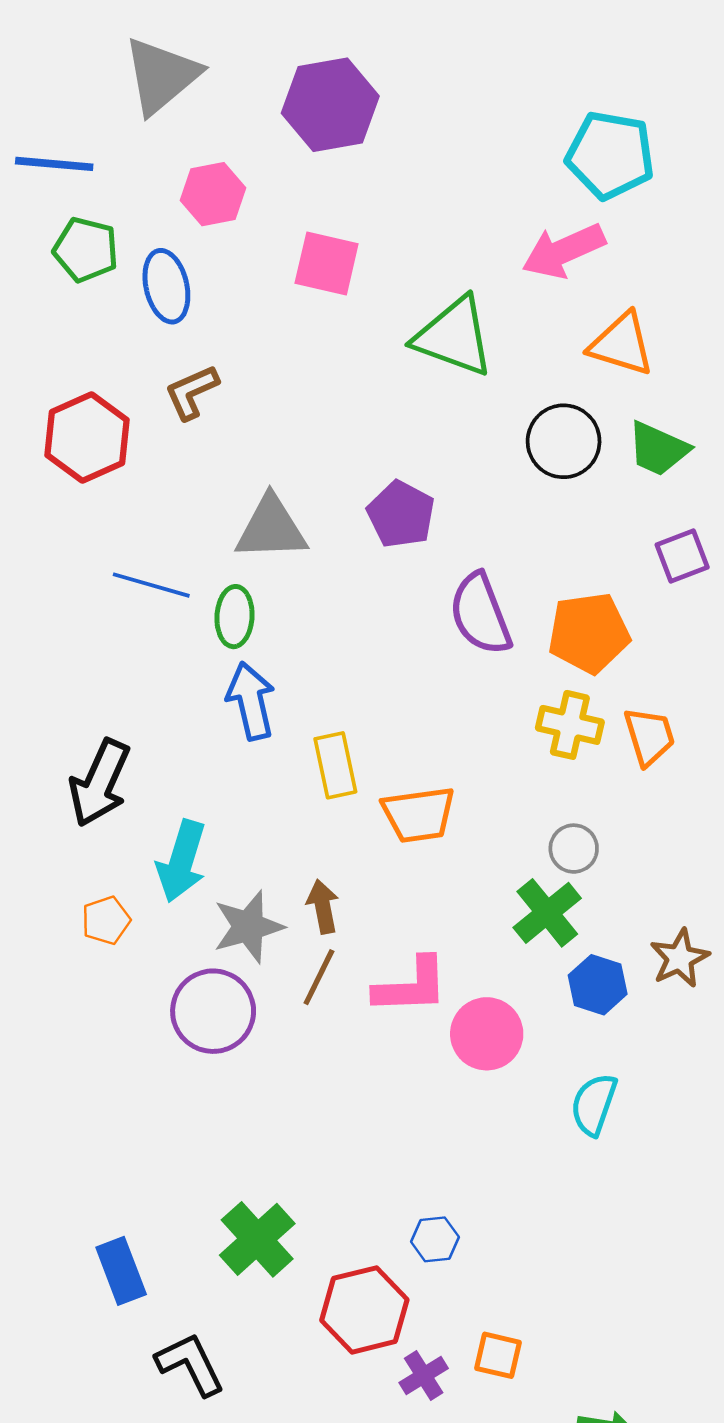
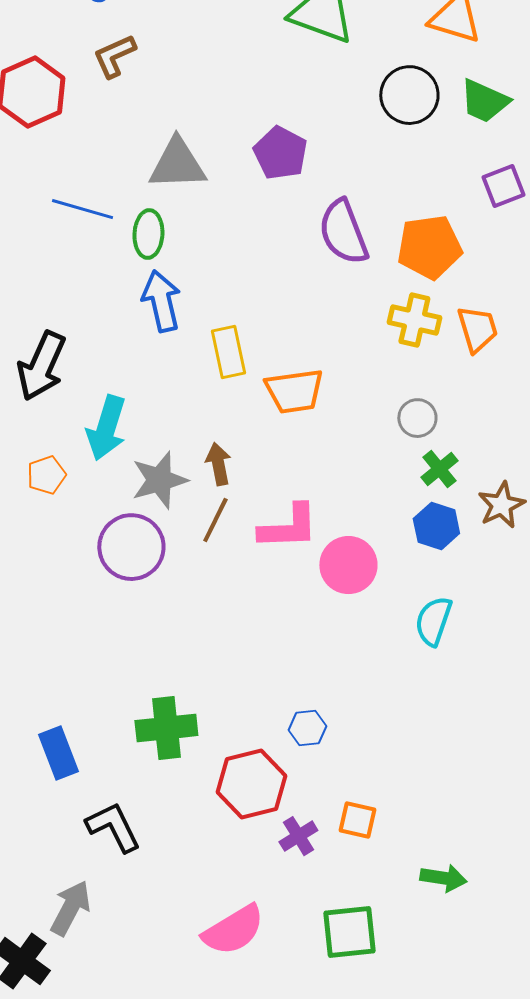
green cross: (547, 913) -> (439, 469), moved, size x0.7
green cross: (257, 1239) -> (166, 728), turned 36

